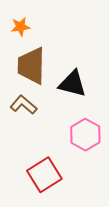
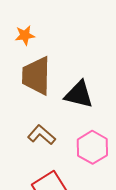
brown L-shape: (23, 105) -> (41, 135), moved

